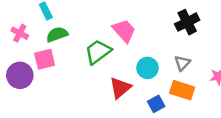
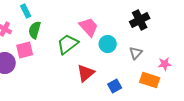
green semicircle: (57, 34) -> (35, 30), turned -54
cyan circle: (147, 68) -> (108, 44), moved
orange rectangle: (182, 90) -> (150, 80), moved

